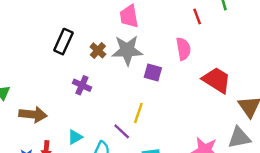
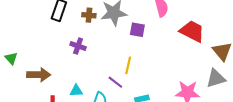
brown cross: (98, 50) -> (89, 15), turned -32
cyan triangle: (75, 137) -> (76, 91), turned 32

